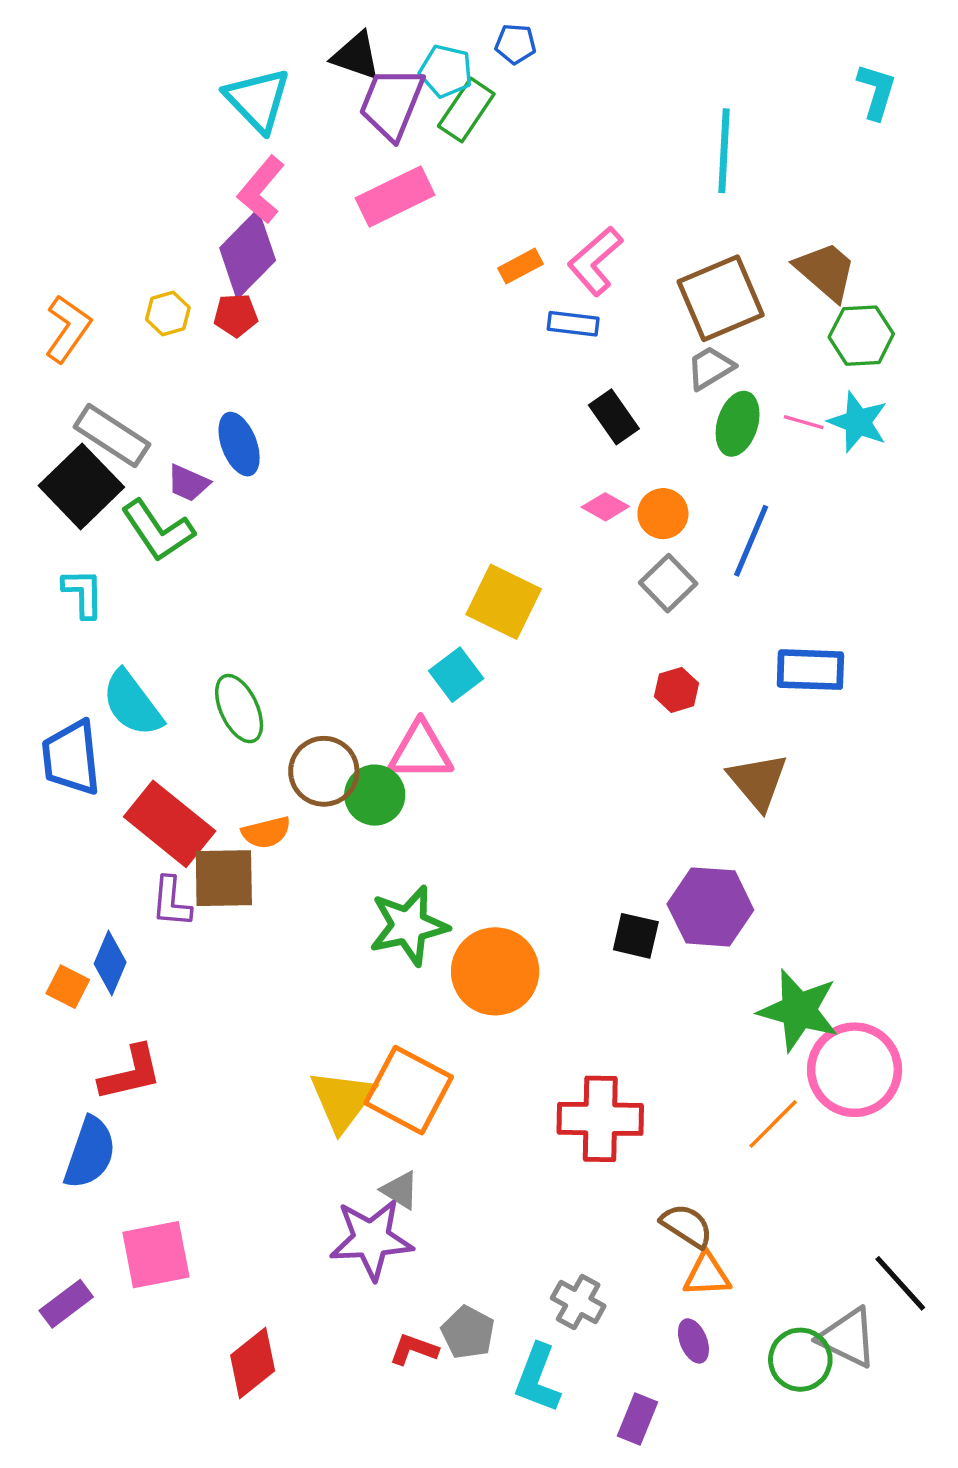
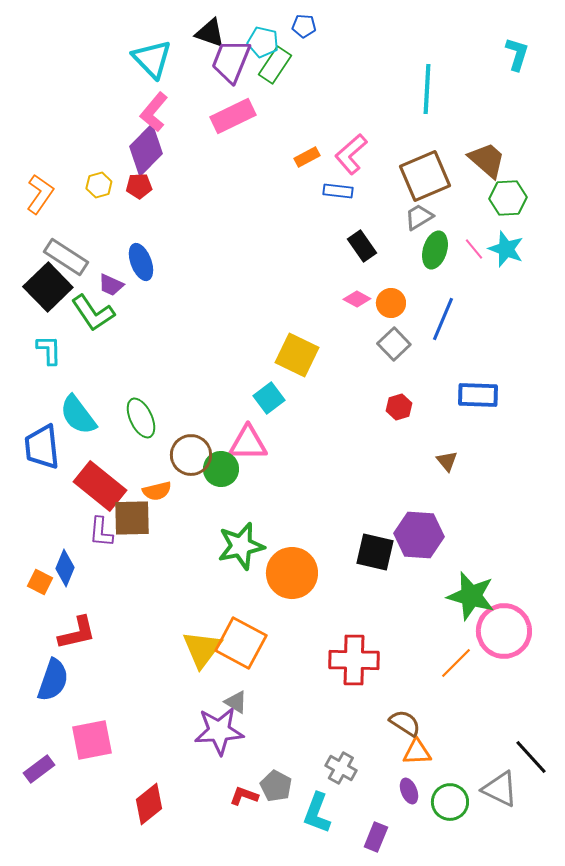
pink line: (804, 422) -> (474, 249), turned 35
brown triangle: (758, 781) -> (447, 461), size x0.6
black square: (636, 936) -> (375, 552), size x1.4
green circle: (800, 1360) -> (450, 802), moved

